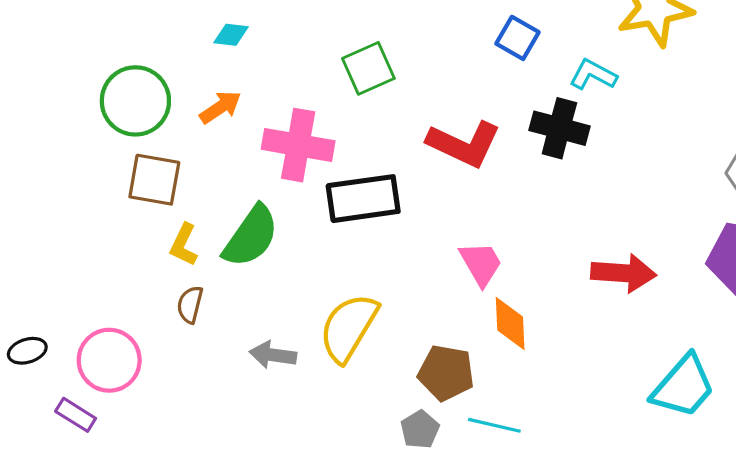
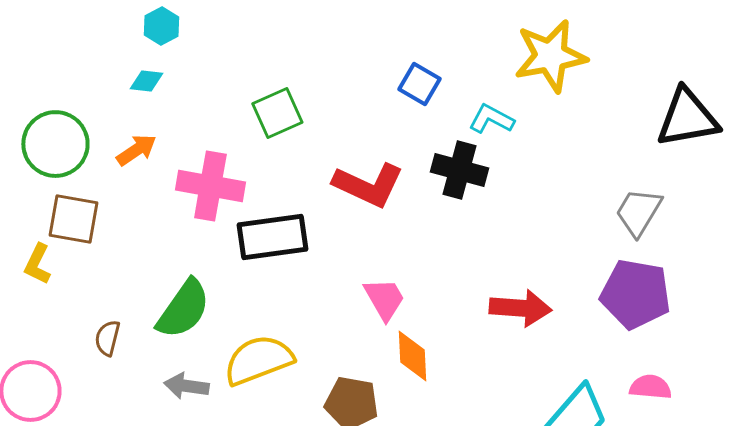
green semicircle: (251, 236) -> (183, 309), moved
yellow L-shape: (184, 245) -> (37, 264), moved
yellow semicircle: (348, 328) -> (258, 360), turned 38

